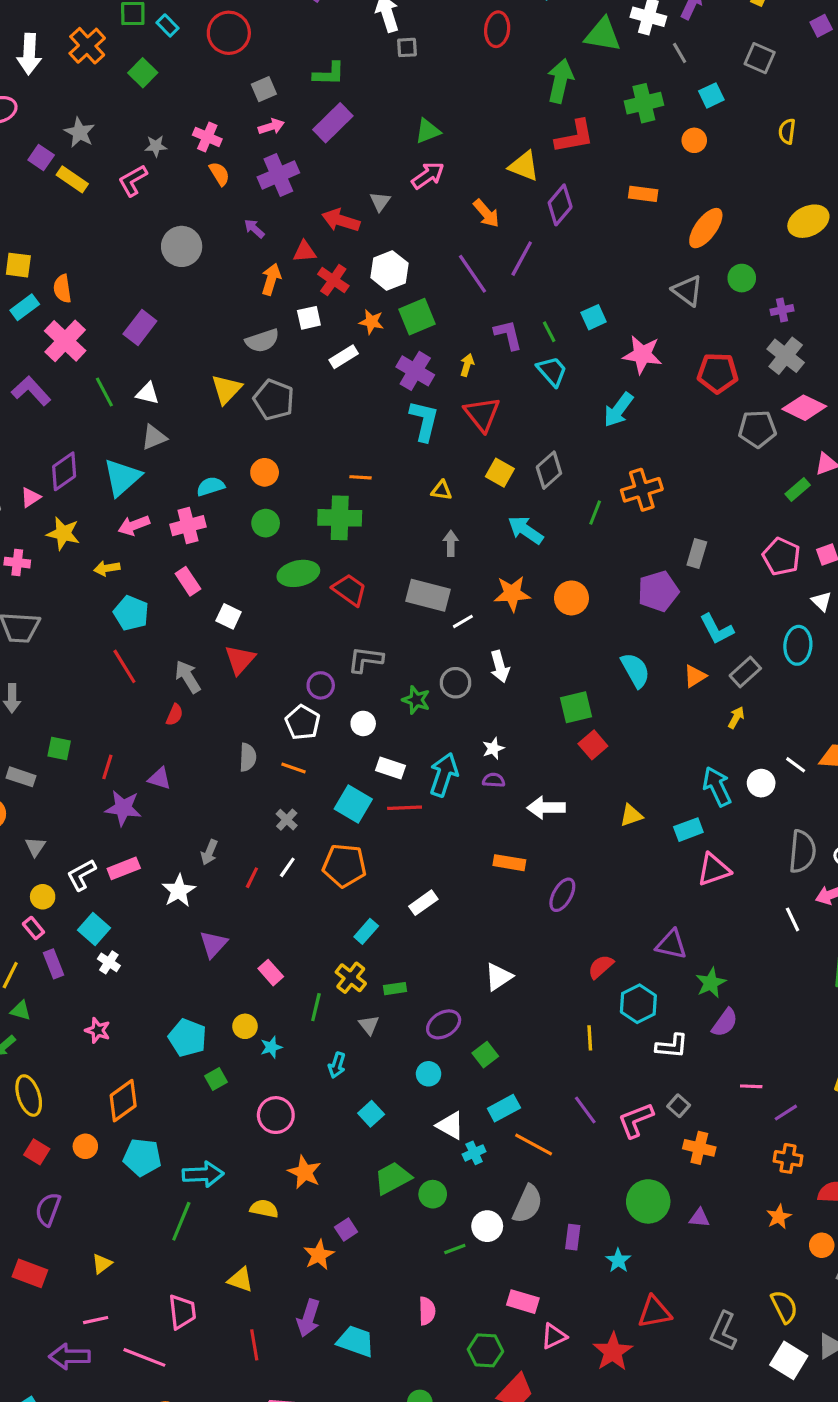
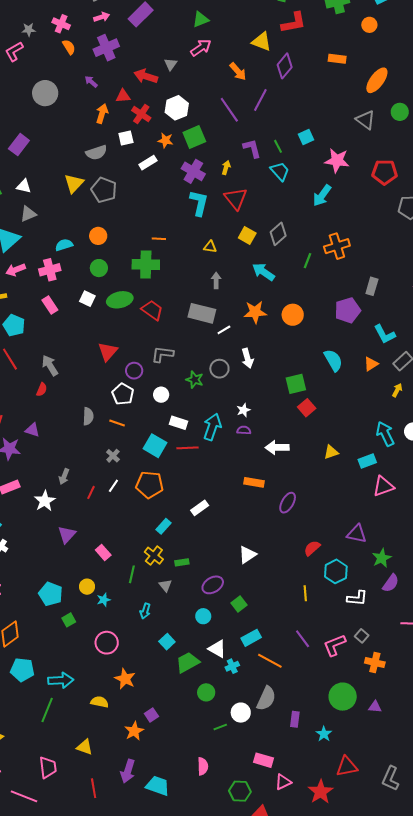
white square: (229, 616) -> (87, 299), moved
red triangle: (240, 660) -> (108, 352), moved
green trapezoid: (393, 1178) -> (188, 662), moved

